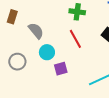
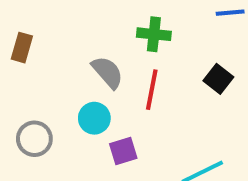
gray semicircle: (36, 31) -> (107, 72), moved
red line: (75, 39) -> (152, 90), turned 42

